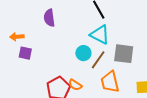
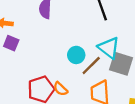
cyan triangle: (100, 35) -> (109, 48), moved

